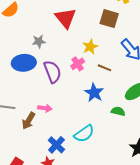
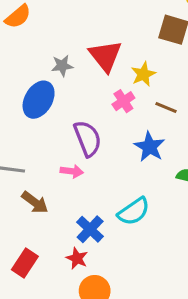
red triangle: (66, 18) -> (105, 56), moved
blue ellipse: (24, 63) -> (39, 100), turned -55
purple semicircle: (52, 72) -> (88, 139), moved
brown arrow: (29, 121) -> (35, 202), moved, turned -84

